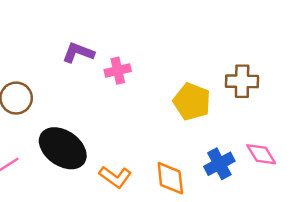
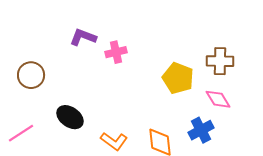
black ellipse: (63, 148) -> (70, 117), size x0.7
pink diamond: (261, 154) -> (218, 99), moved

